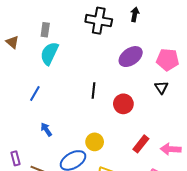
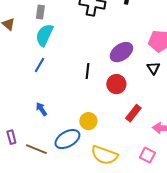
purple ellipse: (131, 57) -> (121, 52), moved
blue line: (35, 94) -> (39, 65), moved
red rectangle: (141, 144) -> (133, 113), moved

